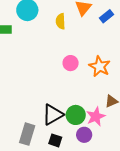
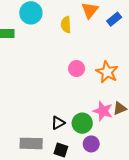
black triangle: (53, 114) -> (58, 123), size x0.6
pink star: (96, 117) -> (103, 111), moved, turned -30
gray rectangle: (27, 134) -> (31, 143), turned 75

